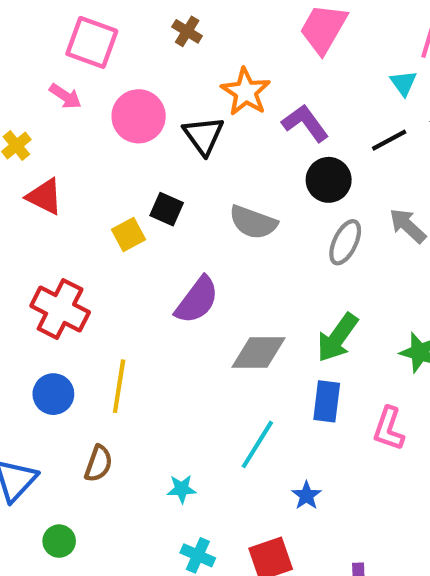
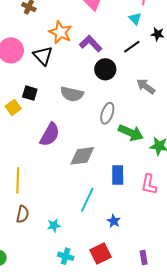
gray ellipse: (345, 242) -> (107, 113), moved
green arrow: (337, 338) -> (131, 133), moved, turned -95
brown semicircle: (99, 464) -> (23, 214), moved

